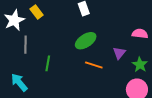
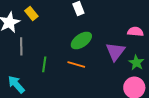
purple triangle: (119, 53) -> (115, 52), size x1.5
orange line: (94, 65) -> (76, 64), moved

